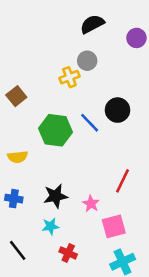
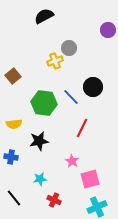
black semicircle: (92, 24) -> (44, 16), moved
red line: (123, 181) -> (82, 128), moved
black star: (56, 196) -> (39, 141), moved

